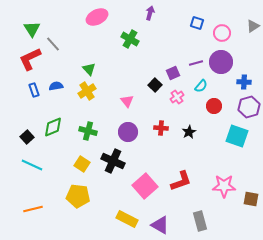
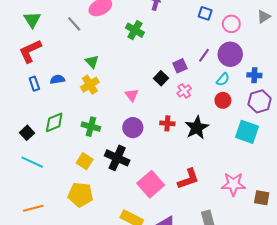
gray line: (53, 44) -> (74, 24), moved
purple line: (196, 63) -> (204, 55), turned -40
cyan semicircle: (201, 86) -> (223, 79), moved
black star: (189, 132) -> (197, 128), size x1.6

